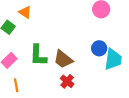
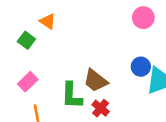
green L-shape: (38, 55) -> (72, 96), moved

